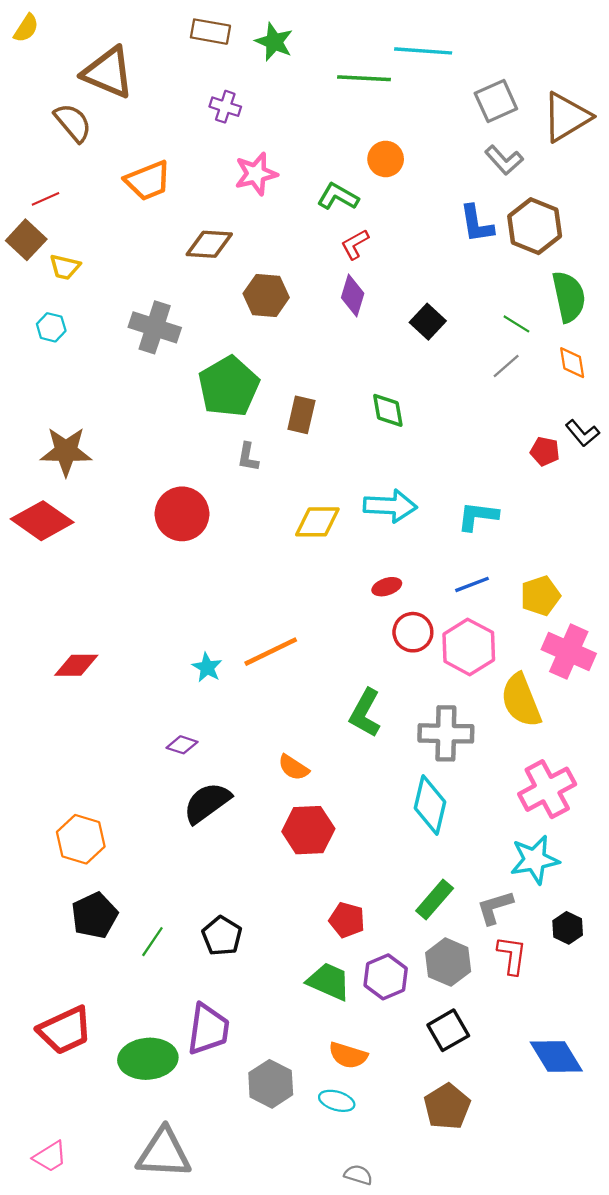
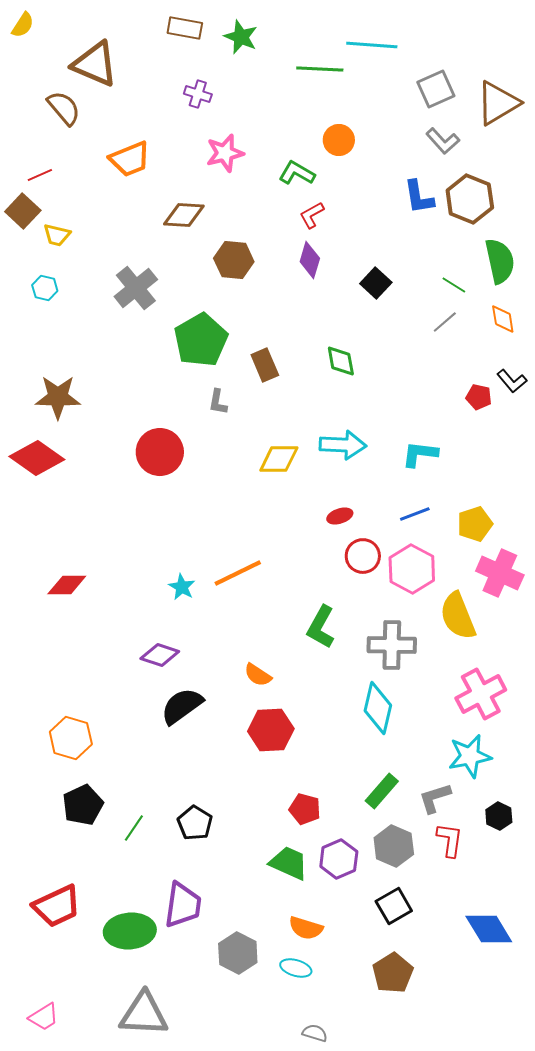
gray cross: (155, 327) -> (136, 288), turned 33
brown rectangle: (301, 415) -> (265, 365), turned -36
purple diamond: (182, 745) -> (160, 655), size x1.4

